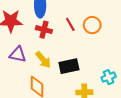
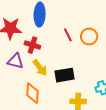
red cross: (44, 30) -> (32, 45), moved

